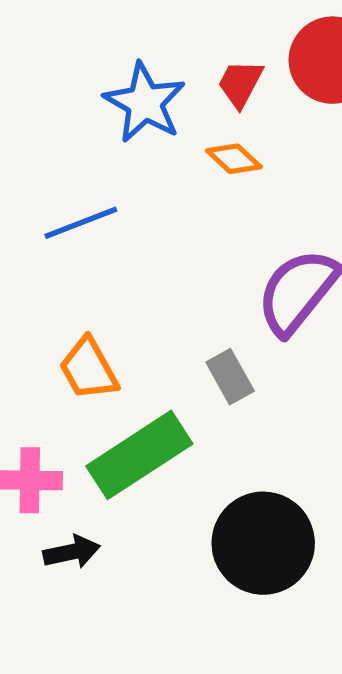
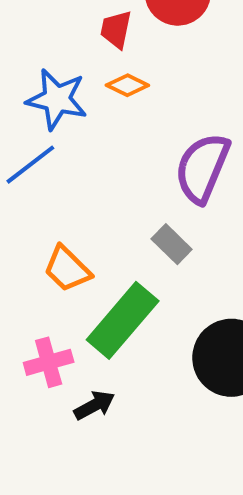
blue star: (145, 103) -> (57, 99), moved

